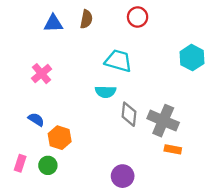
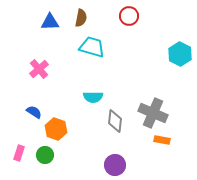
cyan trapezoid: (118, 61) -> (92, 47), moved
cyan semicircle: (106, 92) -> (93, 97), moved
gray diamond: (129, 114) -> (115, 121), moved

